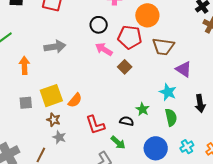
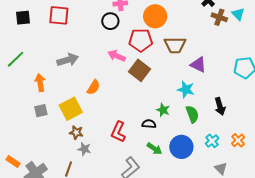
black circle: (99, 25) -> (110, 21), moved
brown square: (125, 67) -> (140, 70), size x1.5
orange semicircle: (75, 100) -> (93, 87), moved
gray square: (26, 103) -> (41, 111), moved
black arrow: (200, 103) -> (220, 106), moved
red L-shape: (95, 125) -> (118, 132), turned 50
green arrow: (118, 143) -> (154, 149), moved

